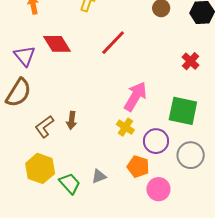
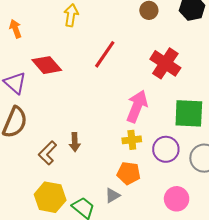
red cross: (191, 61) -> (165, 63), moved, size x1.6
yellow cross: (125, 127) -> (132, 140), turned -30
orange pentagon: (138, 167) -> (129, 173), moved

